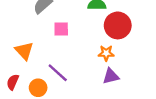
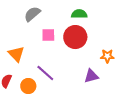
red circle: (118, 25) -> (75, 37), moved
orange star: (106, 53) -> (107, 56), moved

